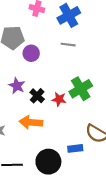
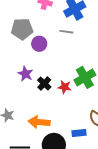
gray line: (68, 45) -> (66, 32), moved
orange arrow: (31, 122) -> (39, 122), moved

